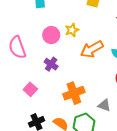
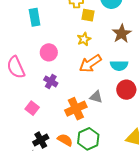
yellow star: (72, 30) -> (84, 39), moved
gray triangle: (104, 105) -> (96, 97), moved

